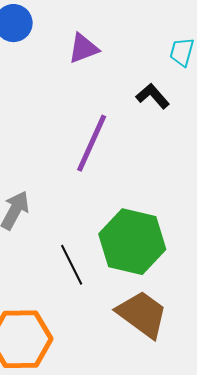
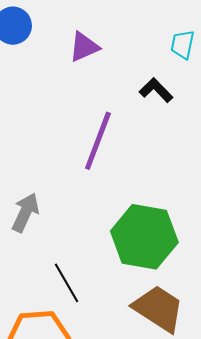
black line: (72, 265) -> (66, 283), moved

